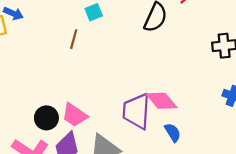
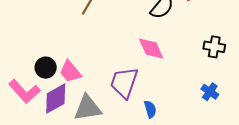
pink diamond: (162, 101) -> (151, 49), moved

